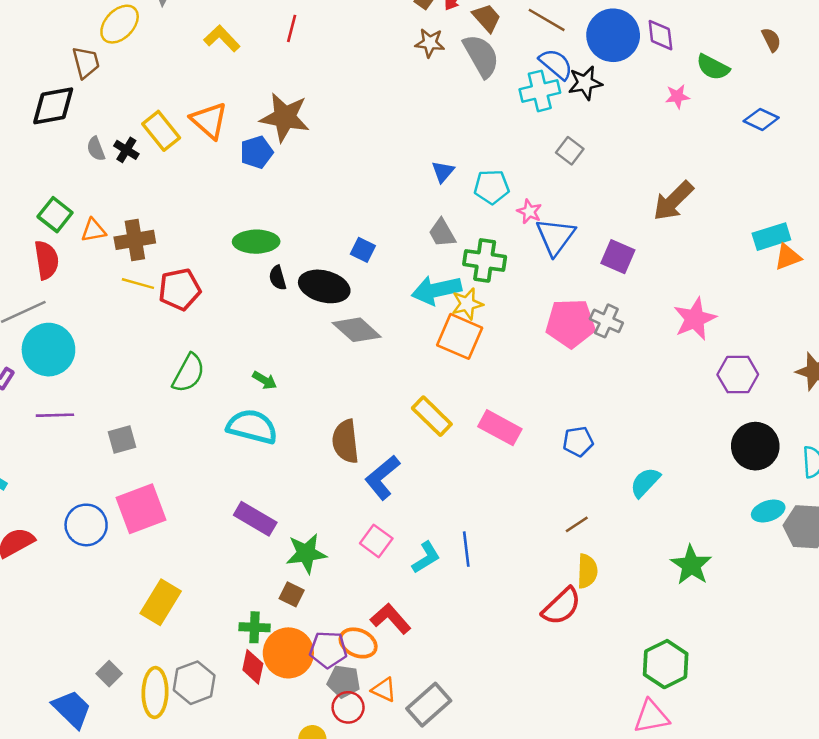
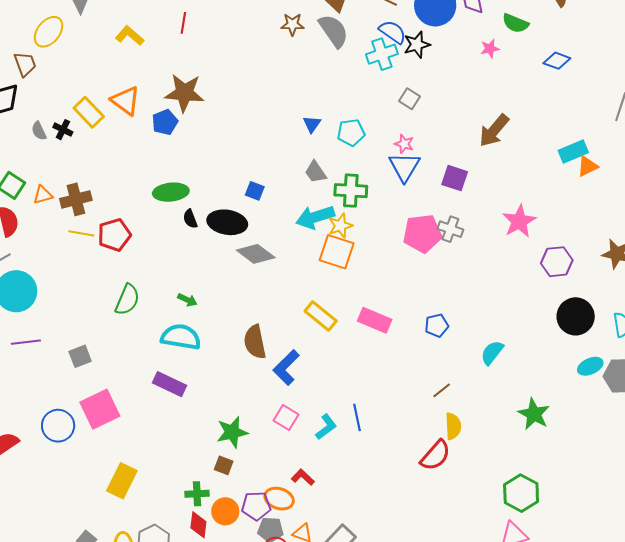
pink star: (529, 212) -> (404, 144), moved
purple rectangle: (255, 519) -> (169, 384), moved
red L-shape: (391, 619) -> (303, 477), size x0.7
orange circle: (288, 653) -> (225, 511), size x0.7

